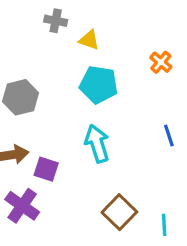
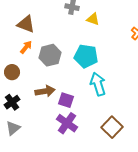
cyan pentagon: (99, 85) -> (86, 56), moved
purple cross: (22, 206) -> (67, 123), moved

